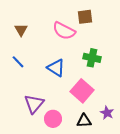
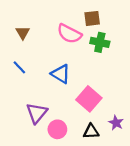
green cross: (92, 58) -> (100, 42), moved

